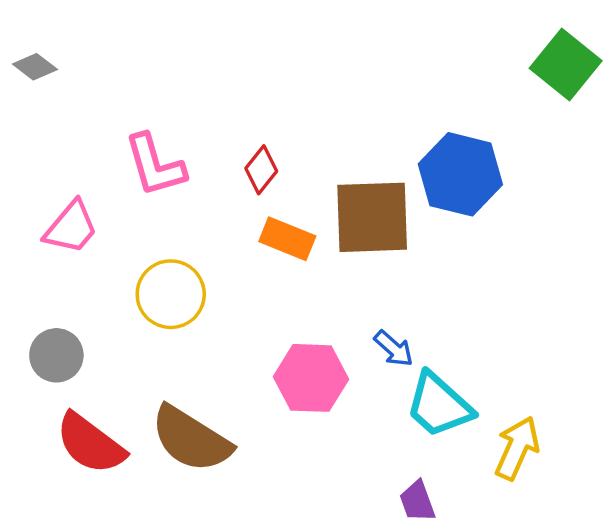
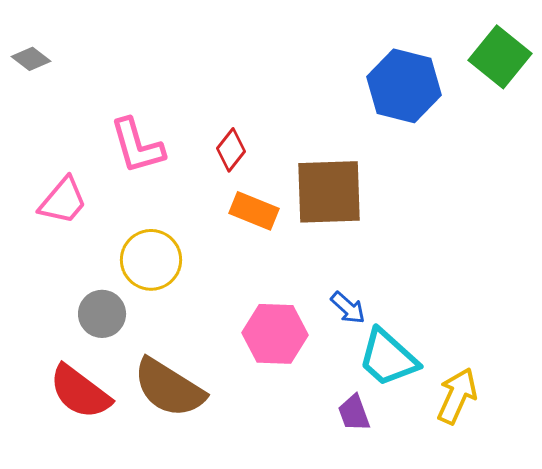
blue hexagon: (460, 174) -> (404, 86), moved
gray circle: (56, 355) -> (102, 314), moved
purple trapezoid: (417, 501) -> (354, 413), moved

